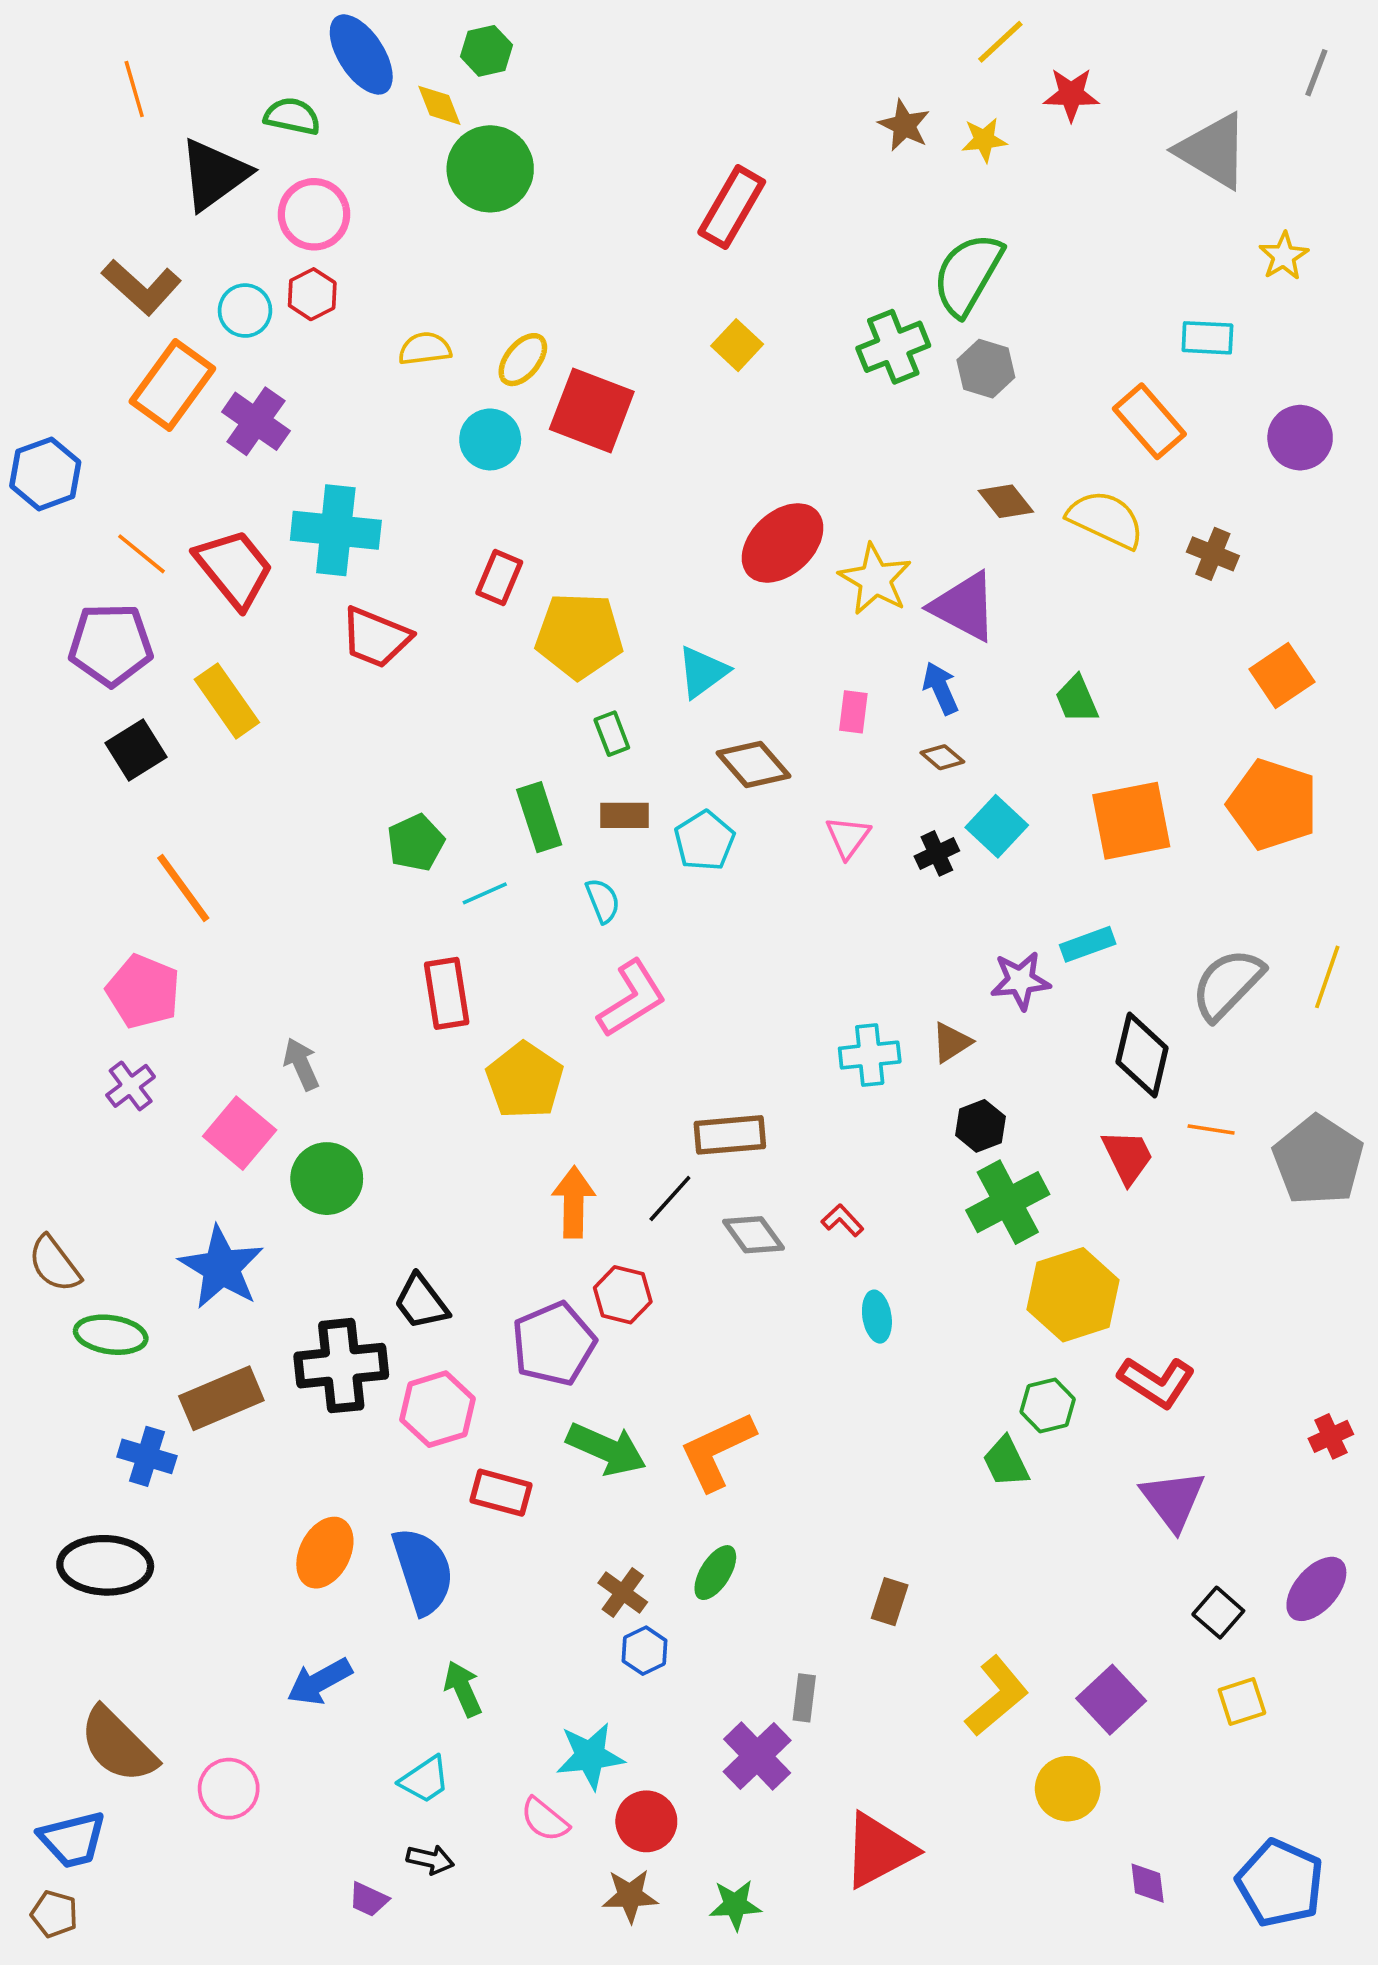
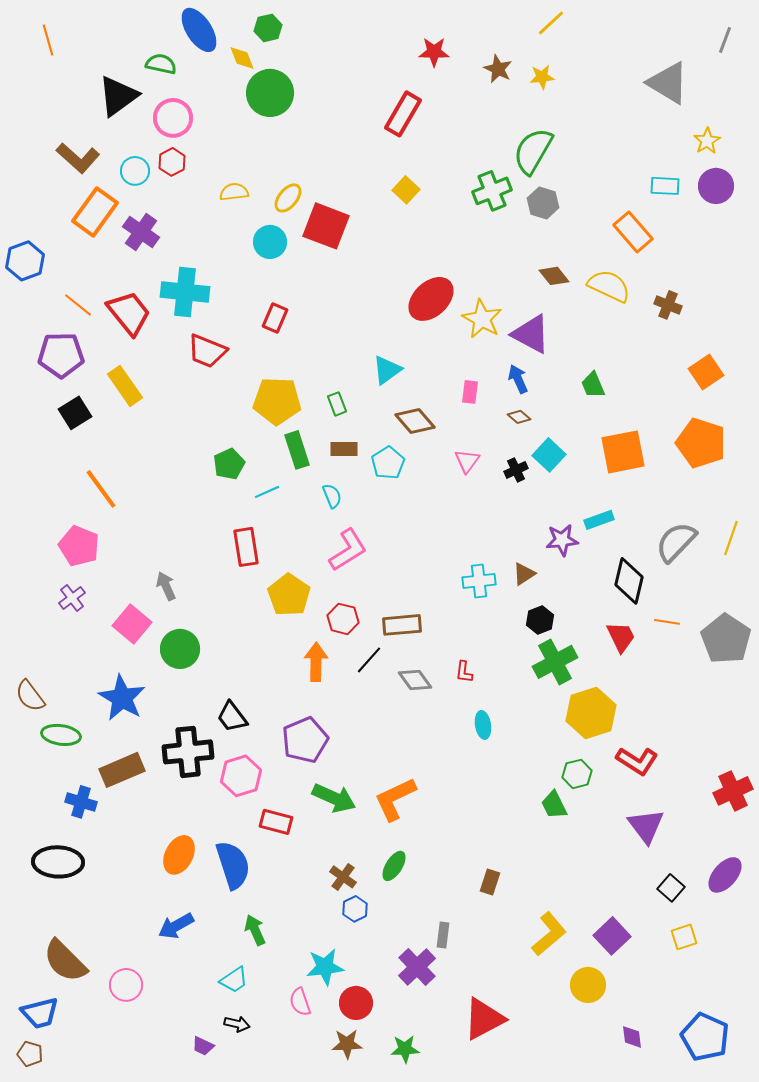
orange line: (134, 89) -> (48, 40), moved
red star: (1071, 94) -> (434, 52), moved
purple circle: (1300, 438) -> (716, 186), moved
yellow pentagon: (579, 636) -> (277, 401), moved
red L-shape: (842, 1220) -> (464, 672), turned -130
red hexagon: (623, 1295) -> (343, 619), moved
red cross: (1331, 1436) -> (733, 791), size x1.6
pink semicircle: (545, 1820) -> (300, 1002), turned 32

